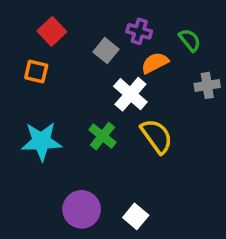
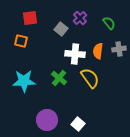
red square: (52, 31) -> (30, 18), turned 35
purple cross: (139, 31) -> (80, 18), turned 32
orange semicircle: (155, 63) -> (98, 51), moved, turned -56
white cross: (130, 94) -> (75, 54), turned -36

